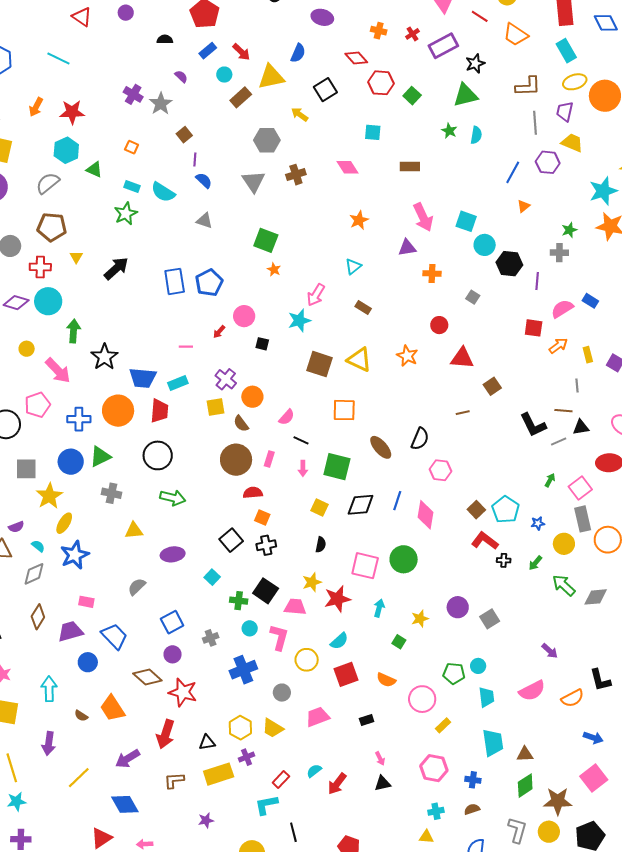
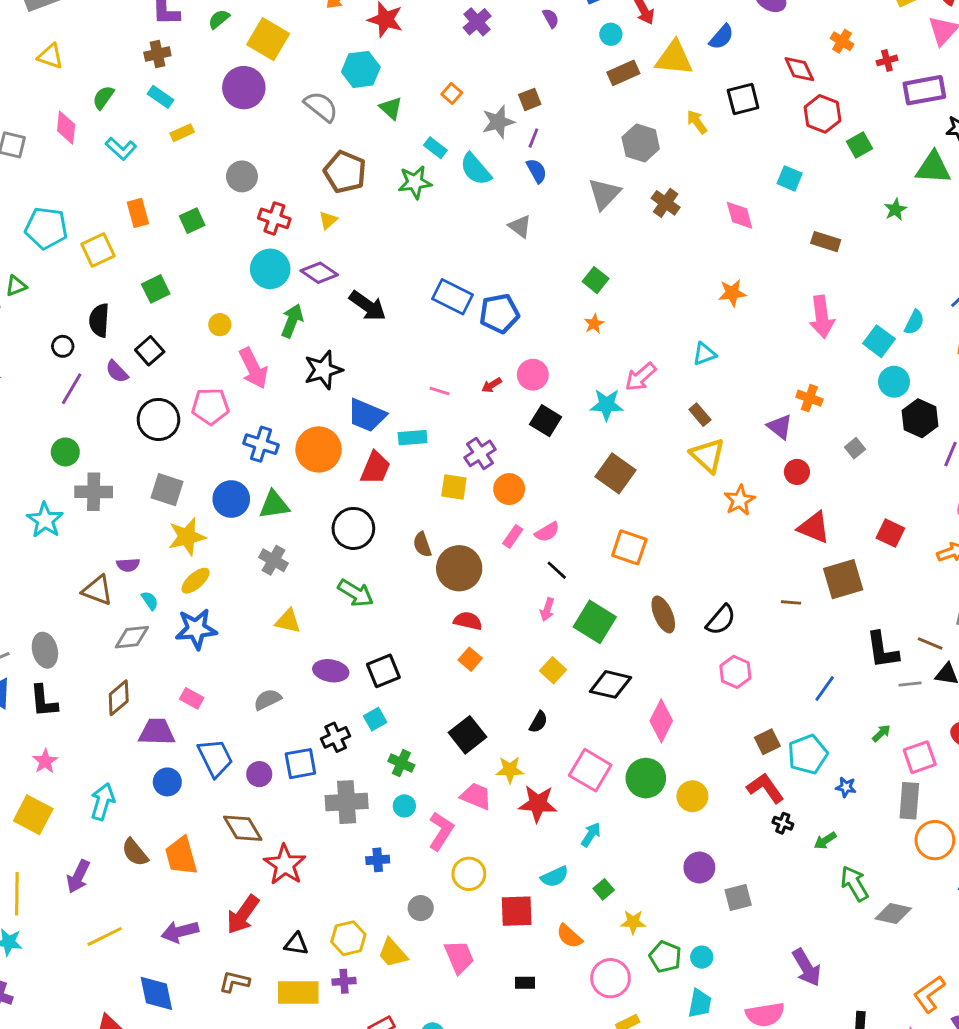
gray star: (161, 104) -> (498, 122), moved
cyan semicircle: (476, 135) -> (914, 322), moved
brown cross: (296, 175) -> (666, 203), turned 36
gray semicircle: (48, 183) -> (321, 107), turned 60
brown pentagon: (52, 227) -> (345, 172), moved
green square: (266, 240) -> (596, 280), size x0.7
purple triangle: (407, 248) -> (780, 427), moved, turned 30
black arrow: (116, 268) -> (368, 306), moved, turned 60
blue rectangle: (175, 281) -> (452, 297), turned -72
purple diamond: (16, 303) -> (319, 273), moved
red square: (534, 328) -> (890, 533), moved
black square: (262, 344) -> (546, 421), size x1.5
yellow triangle: (359, 359) -> (708, 455), moved
brown square: (492, 386) -> (843, 579), size x1.6
brown semicircle: (241, 424) -> (422, 544), moved
pink rectangle: (269, 459) -> (513, 536), moved
blue line: (397, 501) -> (825, 689), moved
pink diamond: (426, 515) -> (661, 721), moved
black square: (231, 540) -> (383, 671), moved
yellow circle: (564, 544) -> (692, 796), moved
black cross: (266, 545) -> (336, 737), moved, turned -30
black square: (266, 591) -> (468, 735), moved
yellow star: (420, 619) -> (633, 922), moved
gray cross: (211, 638) -> (347, 802), size x1.8
cyan semicircle: (339, 641) -> (555, 877), moved
purple arrow: (550, 651) -> (807, 968), size x1.5
purple circle: (173, 654) -> (259, 774), moved
blue cross: (243, 670) -> (378, 860), size x0.6
brown semicircle: (81, 716) -> (135, 852), size x1.5
pink trapezoid: (318, 717) -> (459, 957), turned 70

